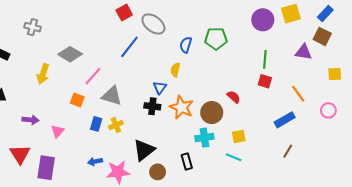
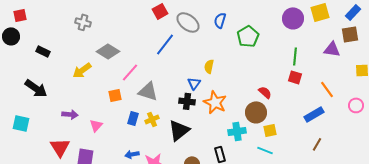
gray cross: (33, 27) -> (83, 22), moved
brown square: (322, 36) -> (350, 34), turned -36
green pentagon: (216, 39) -> (248, 36), turned -30
blue semicircle: (186, 45) -> (220, 20), moved
yellow arrow: (43, 74) -> (82, 70), turned 36
orange square: (77, 100) -> (115, 95), turned -32
brown circle: (212, 113) -> (256, 112), moved
black triangle: (144, 150) -> (179, 130), moved

